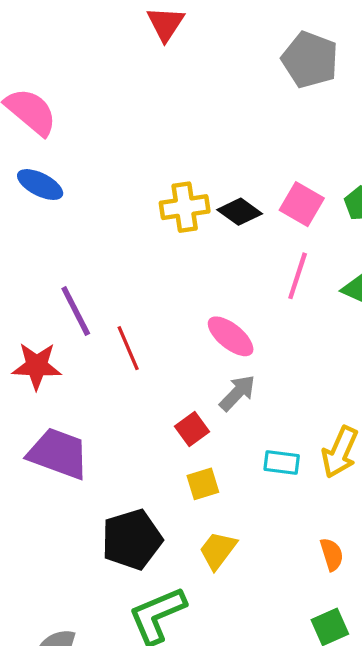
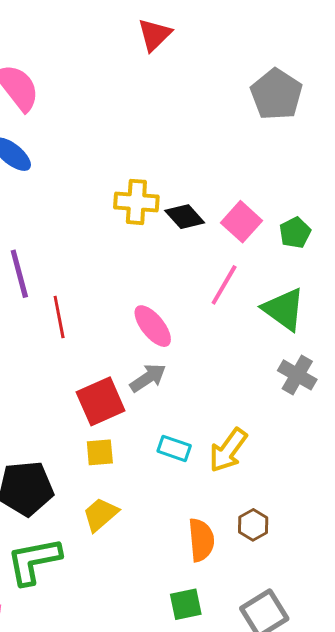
red square: (192, 429) -> (101, 401), size x1.6
orange semicircle: (332, 554) -> (201, 540), size x1.4

